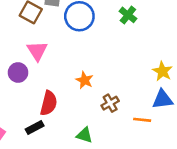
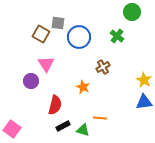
brown cross: (110, 103) -> (103, 67), moved
orange line: (142, 120) -> (100, 118), moved
black rectangle: (35, 128) -> (63, 126), moved

